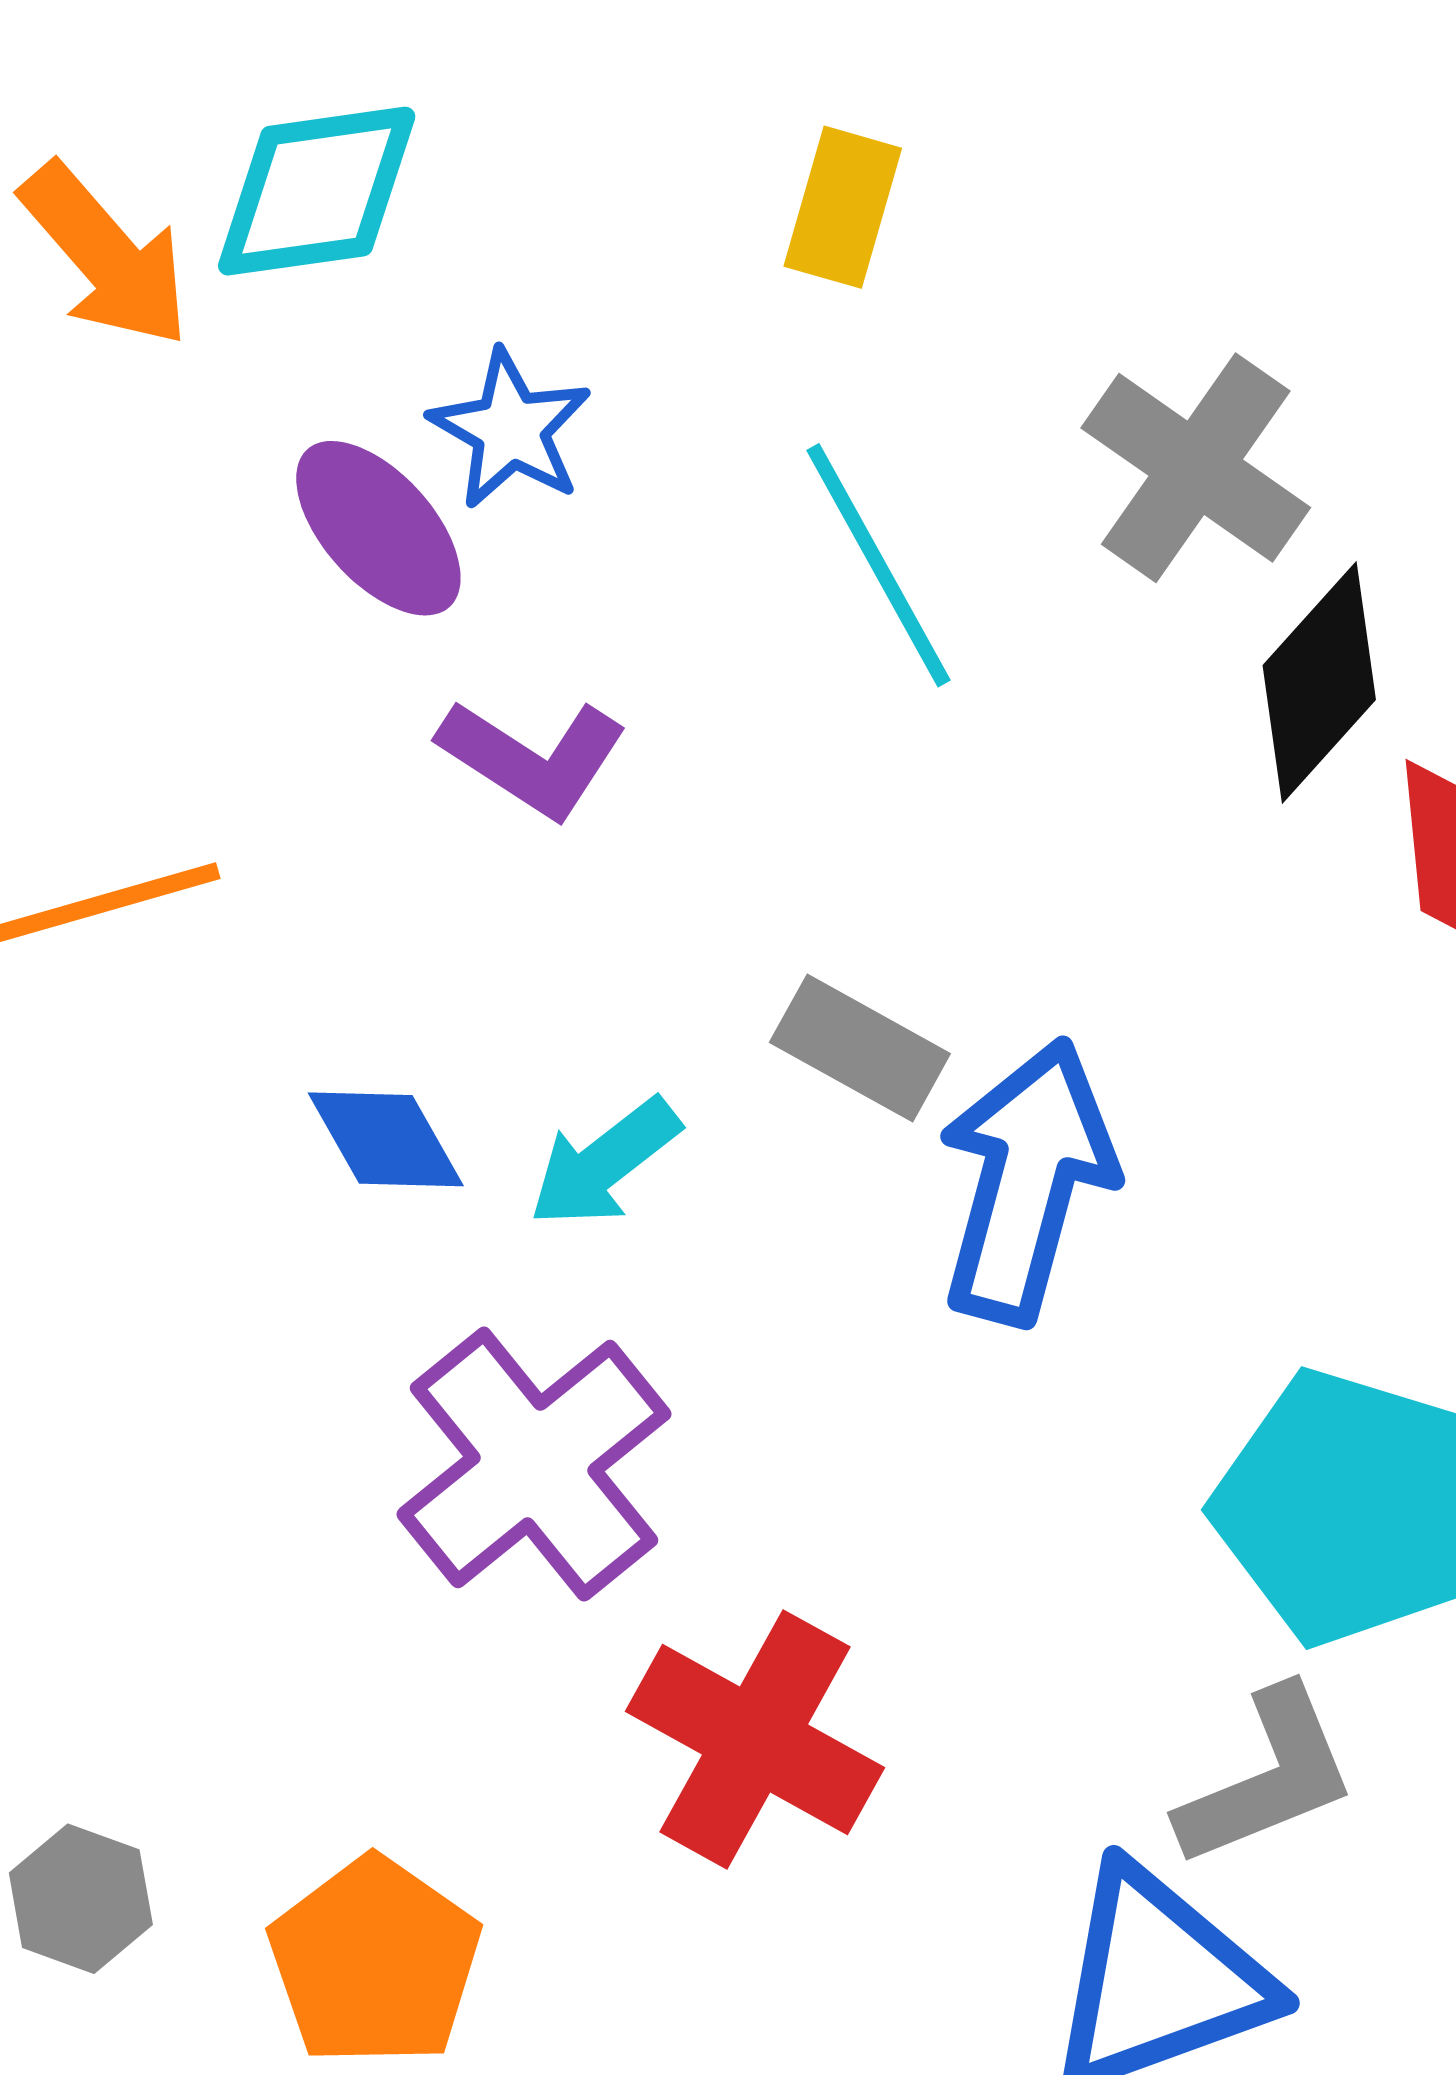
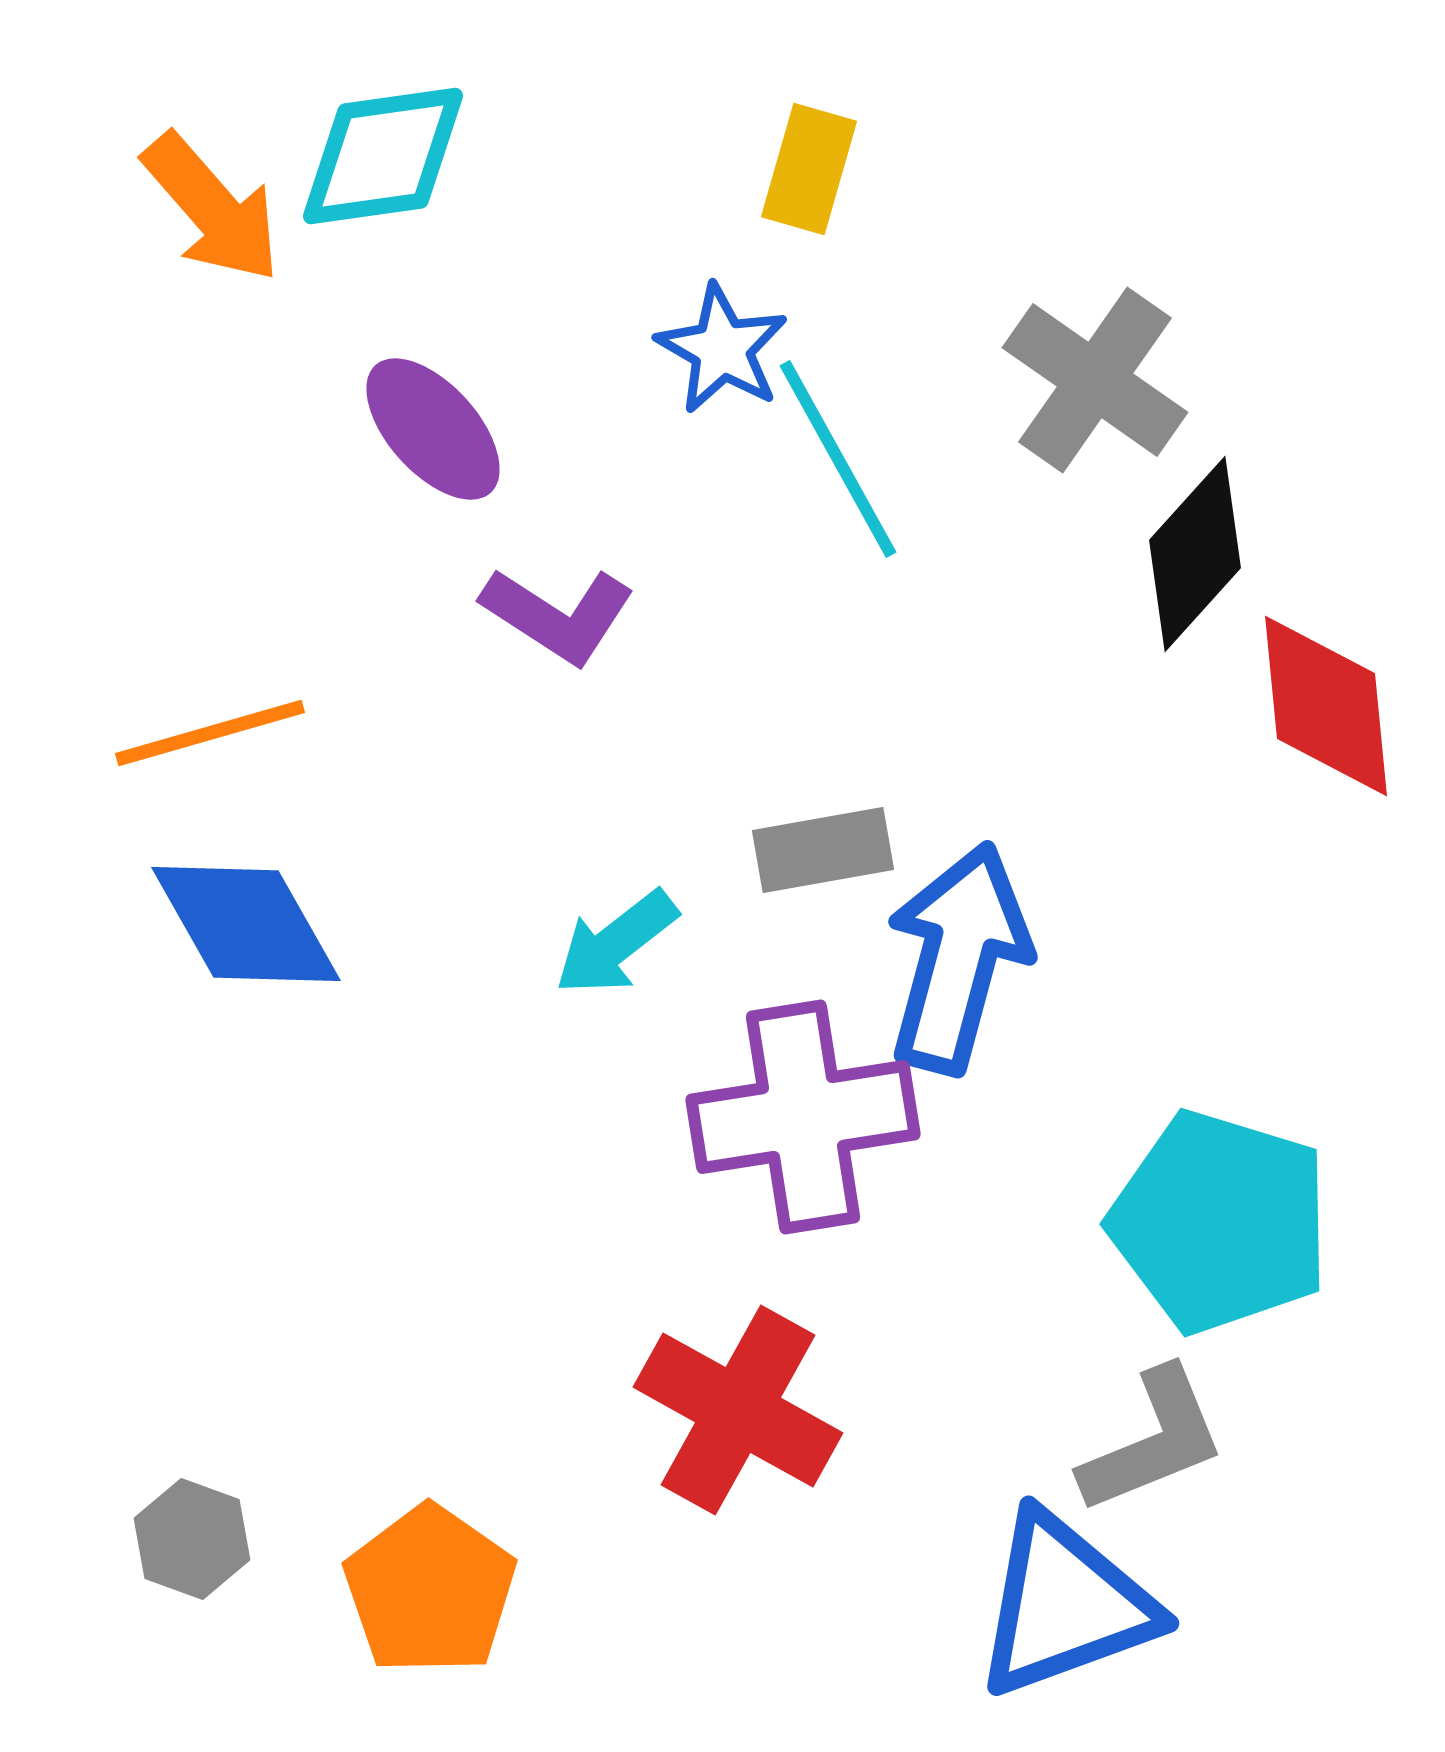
blue star: (511, 429) -> (722, 349), moved
gray rectangle: (860, 1048) -> (823, 850), turned -39
blue diamond: (386, 1139) -> (246, 924), moved, size x1.5
purple cross: (534, 1464) -> (803, 1117), moved, turned 30

